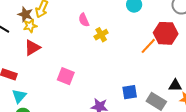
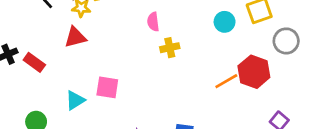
pink square: (66, 76) -> (107, 87), turned -30
cyan triangle: (19, 96) -> (75, 100), moved

